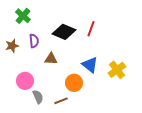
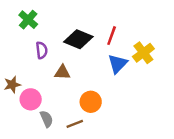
brown star: (12, 46) -> (12, 85), moved
blue triangle: (90, 65) -> (118, 64), moved, turned 36
yellow cross: (117, 70) -> (143, 53), moved

